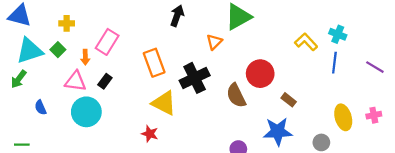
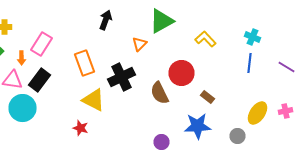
yellow L-shape: (306, 42) -> (206, 39), moved
black rectangle: (105, 81) -> (40, 80), size x1.6
yellow ellipse: (343, 117) -> (258, 113), turned 50

